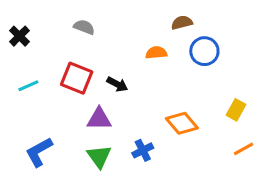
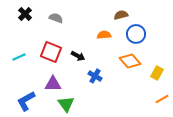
black cross: (19, 36) -> (25, 14), moved
purple triangle: (99, 119) -> (53, 84), moved
orange diamond: (182, 123) -> (130, 61), moved
blue cross: (143, 150) -> (95, 76), moved, turned -32

